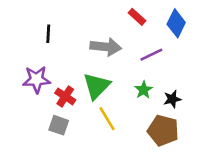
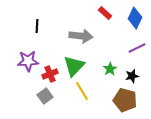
purple line: (151, 55) -> (137, 48), moved
red cross: (65, 96) -> (50, 74), turned 35
gray square: (59, 125) -> (45, 96), turned 35

